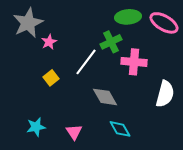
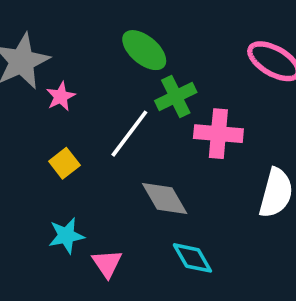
green ellipse: (128, 17) -> (144, 50), moved, turned 45
cyan star: (36, 127) -> (66, 236), moved

